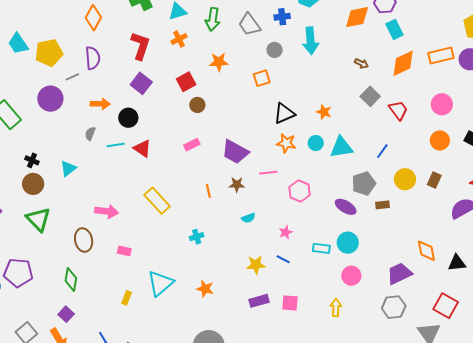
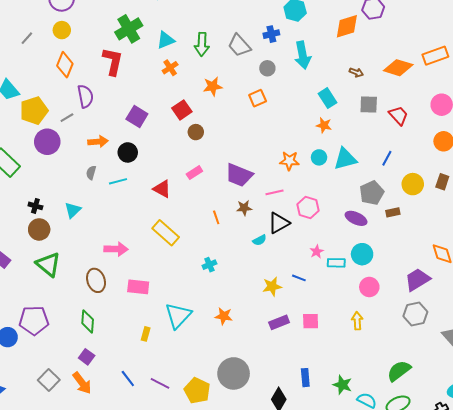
orange diamond: (93, 18) -> (65, 65), moved
cyan rectangle: (395, 29) -> (327, 98), moved
red L-shape: (140, 46) -> (113, 61), moved
yellow pentagon: (49, 53) -> (34, 111), moved
orange diamond: (403, 63) -> (398, 68), turned 48
gray square: (370, 96) -> (369, 105), turned -36
black triangle: (284, 113) -> (279, 223), moved
red triangle: (142, 148) -> (162, 189), moved
pink star: (286, 232) -> (317, 252), moved
pink rectangle: (124, 251) -> (138, 287), size x1.5

